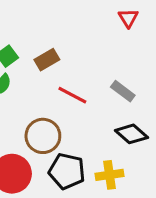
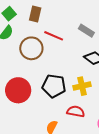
brown rectangle: (47, 60) -> (35, 14), turned -42
brown circle: (43, 136) -> (31, 48), moved

